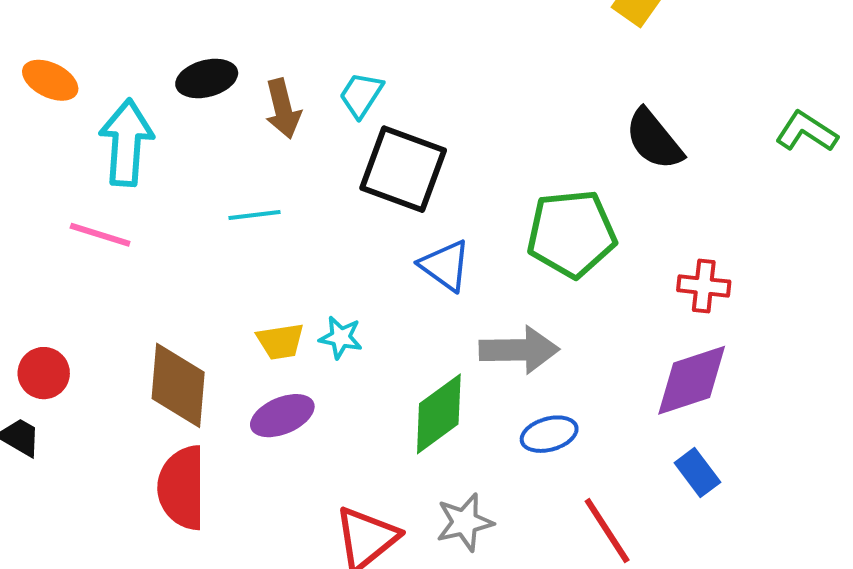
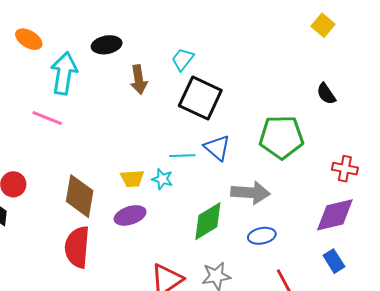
brown arrow: (283, 109) -> (139, 80), moved
black semicircle: (654, 139) -> (326, 94), size x0.7
cyan line: (255, 215) -> (182, 156), moved

